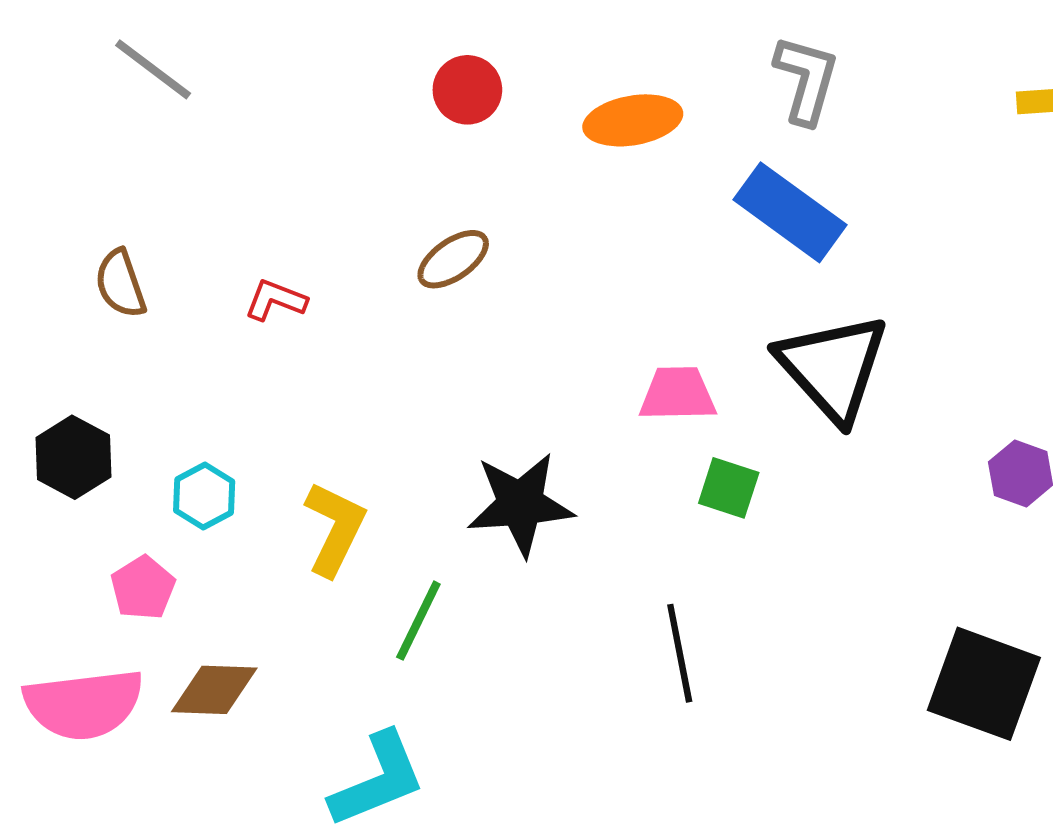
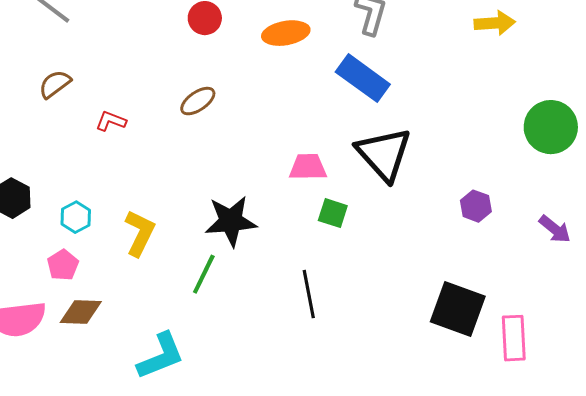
brown semicircle: (120, 284) -> (55, 84), moved, turned 72
pink pentagon: (143, 588) -> (63, 265), moved
green line: (418, 621) -> (204, 274), moved

